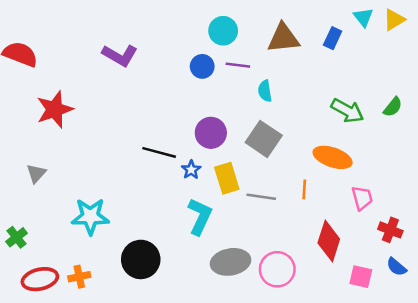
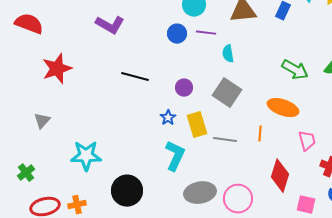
purple circle: (211, 133) -> (184, 88), size x0.7
black line: (159, 152) -> (135, 77), moved

